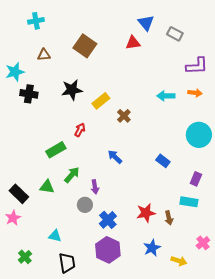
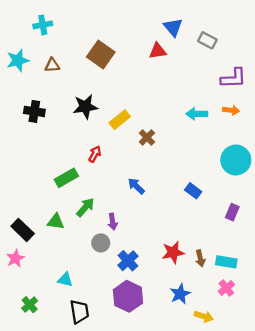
cyan star: (15, 72) -> (18, 60), moved
cyan rectangle: (189, 202) -> (226, 262), moved
pink cross: (203, 243) -> (226, 288), moved
yellow arrow: (179, 261) -> (204, 316), moved

